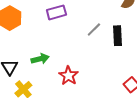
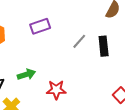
red star: (68, 76) -> (56, 90), turned -30

